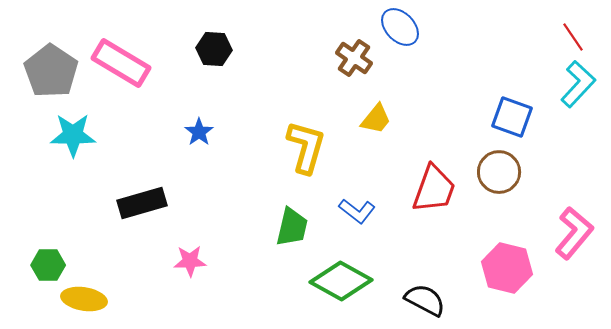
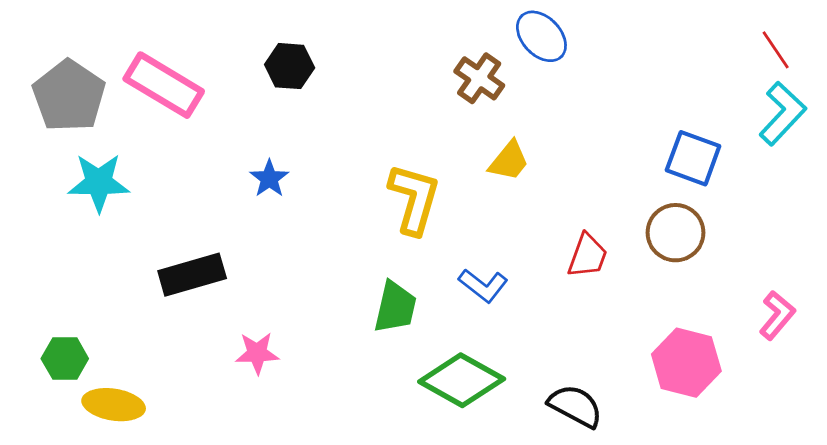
red trapezoid: (434, 189) -> (587, 256), size x0.7
pink L-shape: (574, 233) -> (777, 315), size x0.7

